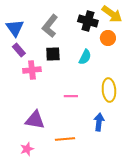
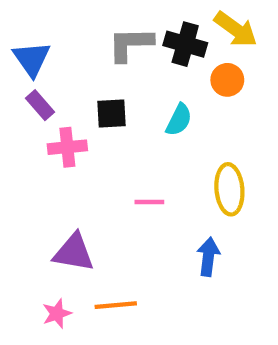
gray L-shape: (50, 26) -> (130, 44), moved, turned 50
orange line: (65, 139) -> (116, 305), moved

